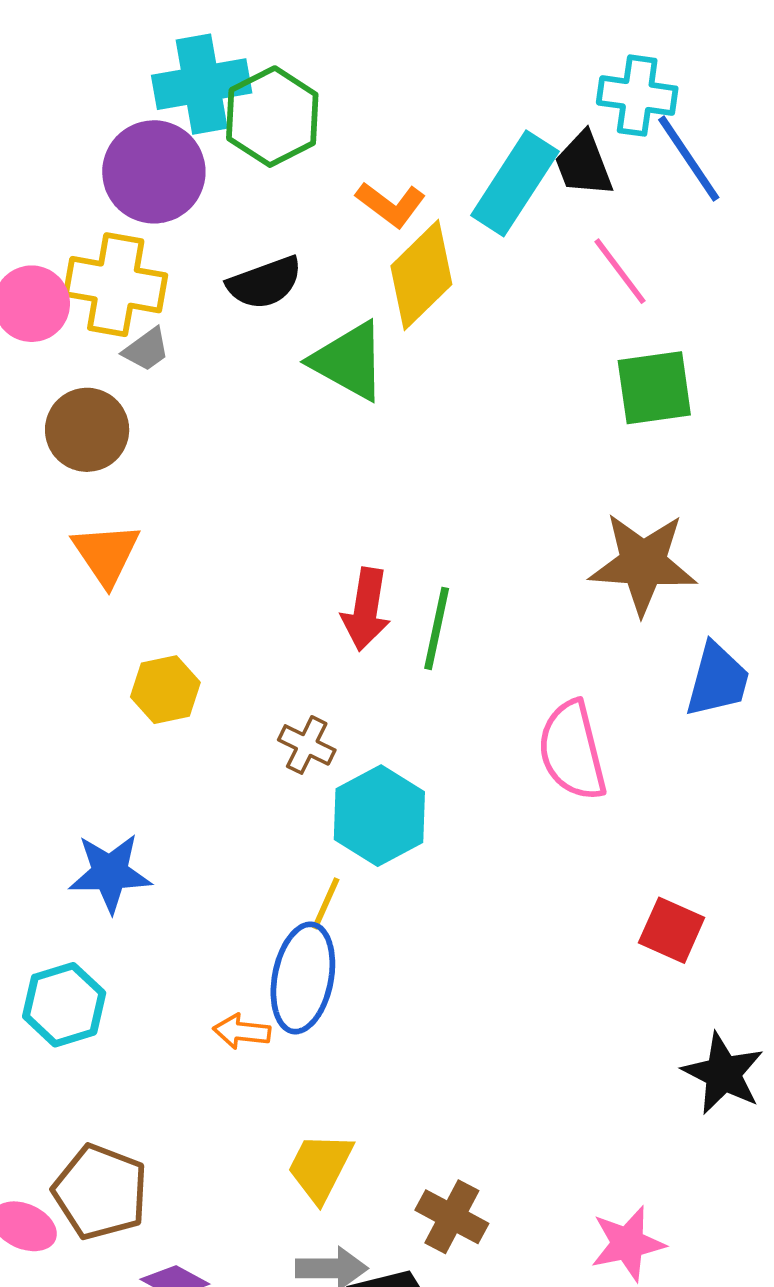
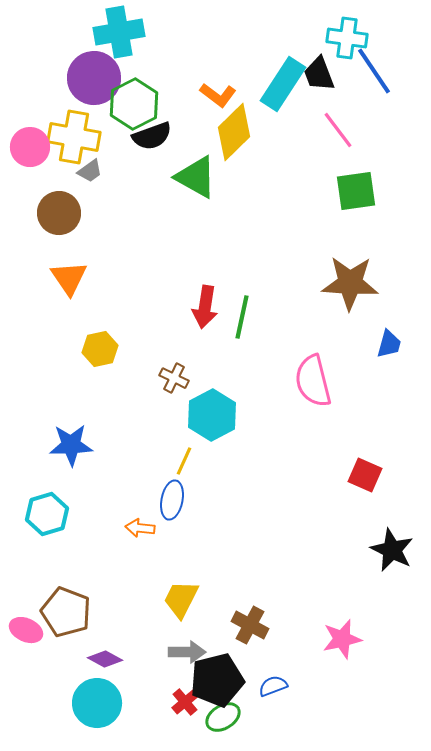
green hexagon: (272, 117) -> (134, 104), moved
blue trapezoid: (717, 680) -> (389, 344), size x0.7
blue ellipse: (303, 978) -> (172, 500), size x0.7

